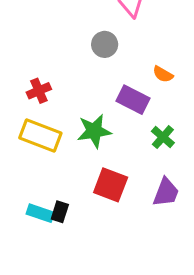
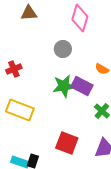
red cross: (39, 91) -> (14, 69), moved
green star: (94, 131) -> (64, 86), moved

